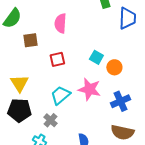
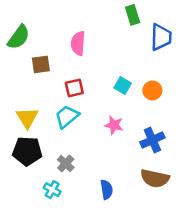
orange circle: (114, 67) -> (152, 90), moved
pink star: (89, 89) -> (114, 125), size x0.7
cyan trapezoid: (60, 95) -> (67, 116), moved

